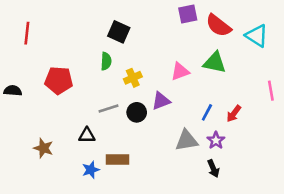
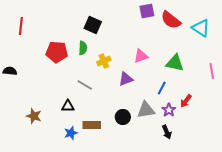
green triangle: (215, 63) -> (175, 63), moved
red pentagon: (59, 80) -> (57, 52), moved
gray line: (109, 108) -> (85, 85), turned 49
black circle: (137, 112) -> (123, 117), moved
red arrow: (234, 114) -> (186, 101), moved

